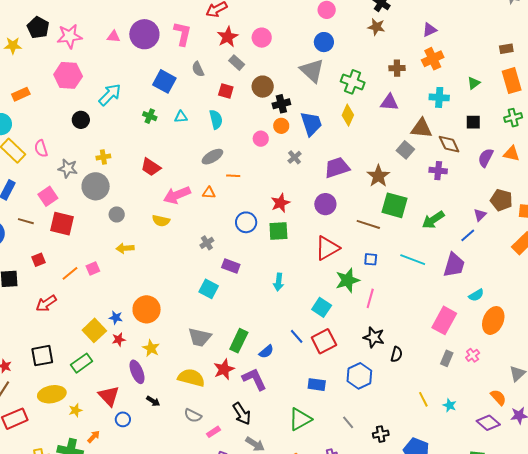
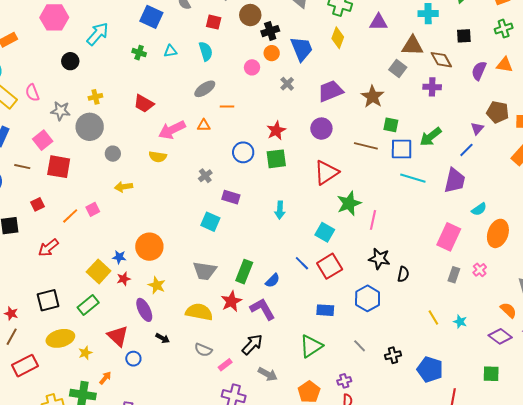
green square: (395, 205) -> (391, 125), size x0.6
blue square: (371, 259) -> (402, 149), moved, size x1.6
black arrow: (242, 414) -> (252, 345), turned -100

